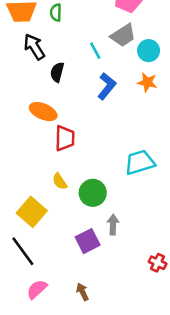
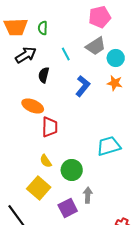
black arrow: (34, 47) -> (26, 55), turned 90
cyan line: (95, 51) -> (66, 54), moved
yellow square: (32, 212) -> (39, 188), moved

